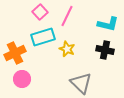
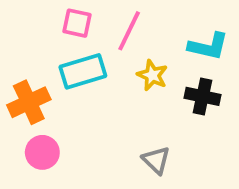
pink square: (40, 12) -> (77, 23), turned -35
yellow star: (67, 49) -> (152, 75), moved
gray triangle: (81, 83) -> (156, 160), size x0.7

